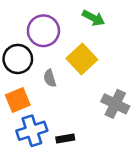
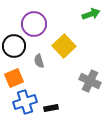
green arrow: (93, 18) -> (91, 14), moved, turned -48

